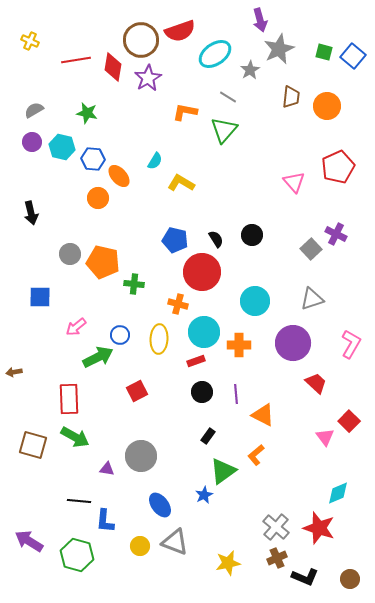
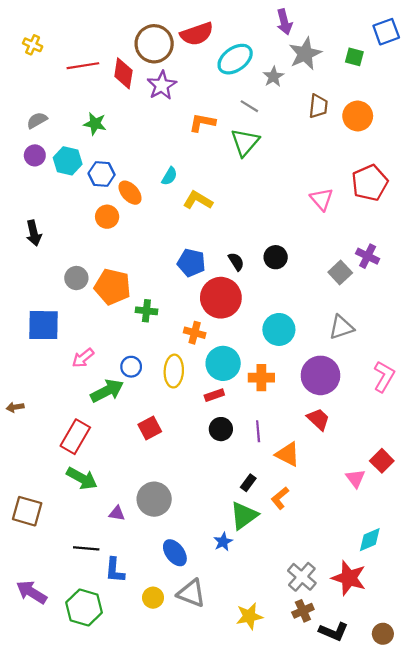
blue square: (353, 56) -> (386, 32), moved, turned 30
blue square: (40, 297) -> (44, 325), size x1.4
red trapezoid: (316, 383) -> (318, 419), moved
red rectangle: (69, 399) -> (75, 437), turned 32
black rectangle: (208, 436) -> (248, 483), moved
brown square: (33, 445) -> (27, 511), moved

